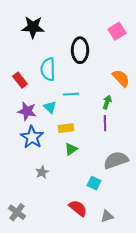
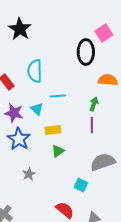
black star: (33, 27) -> (20, 29), turned 30
black ellipse: (80, 50) -> (86, 52), moved
orange semicircle: (121, 78) -> (108, 80), turned -42

